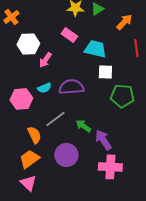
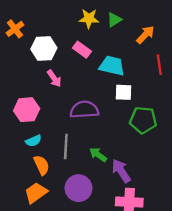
white hexagon: (28, 44) -> (44, 48), moved
pink arrow: (45, 60) -> (54, 78), turned -70
cyan semicircle: (44, 88) -> (33, 141), moved
pink hexagon: (21, 99) -> (27, 110), moved
gray line: (55, 119) -> (66, 147), turned -50

